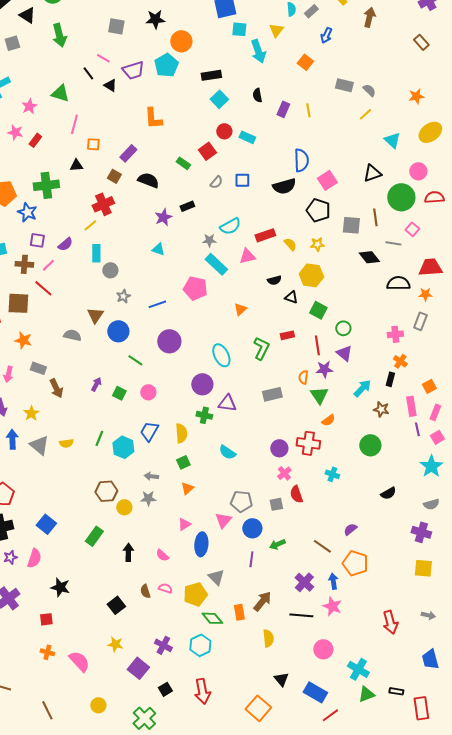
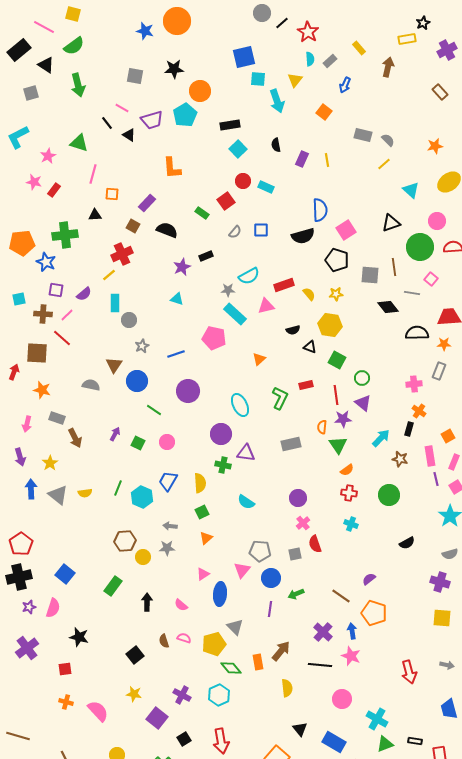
red cross: (308, 443) -> (349, 493), moved, size x0.7

